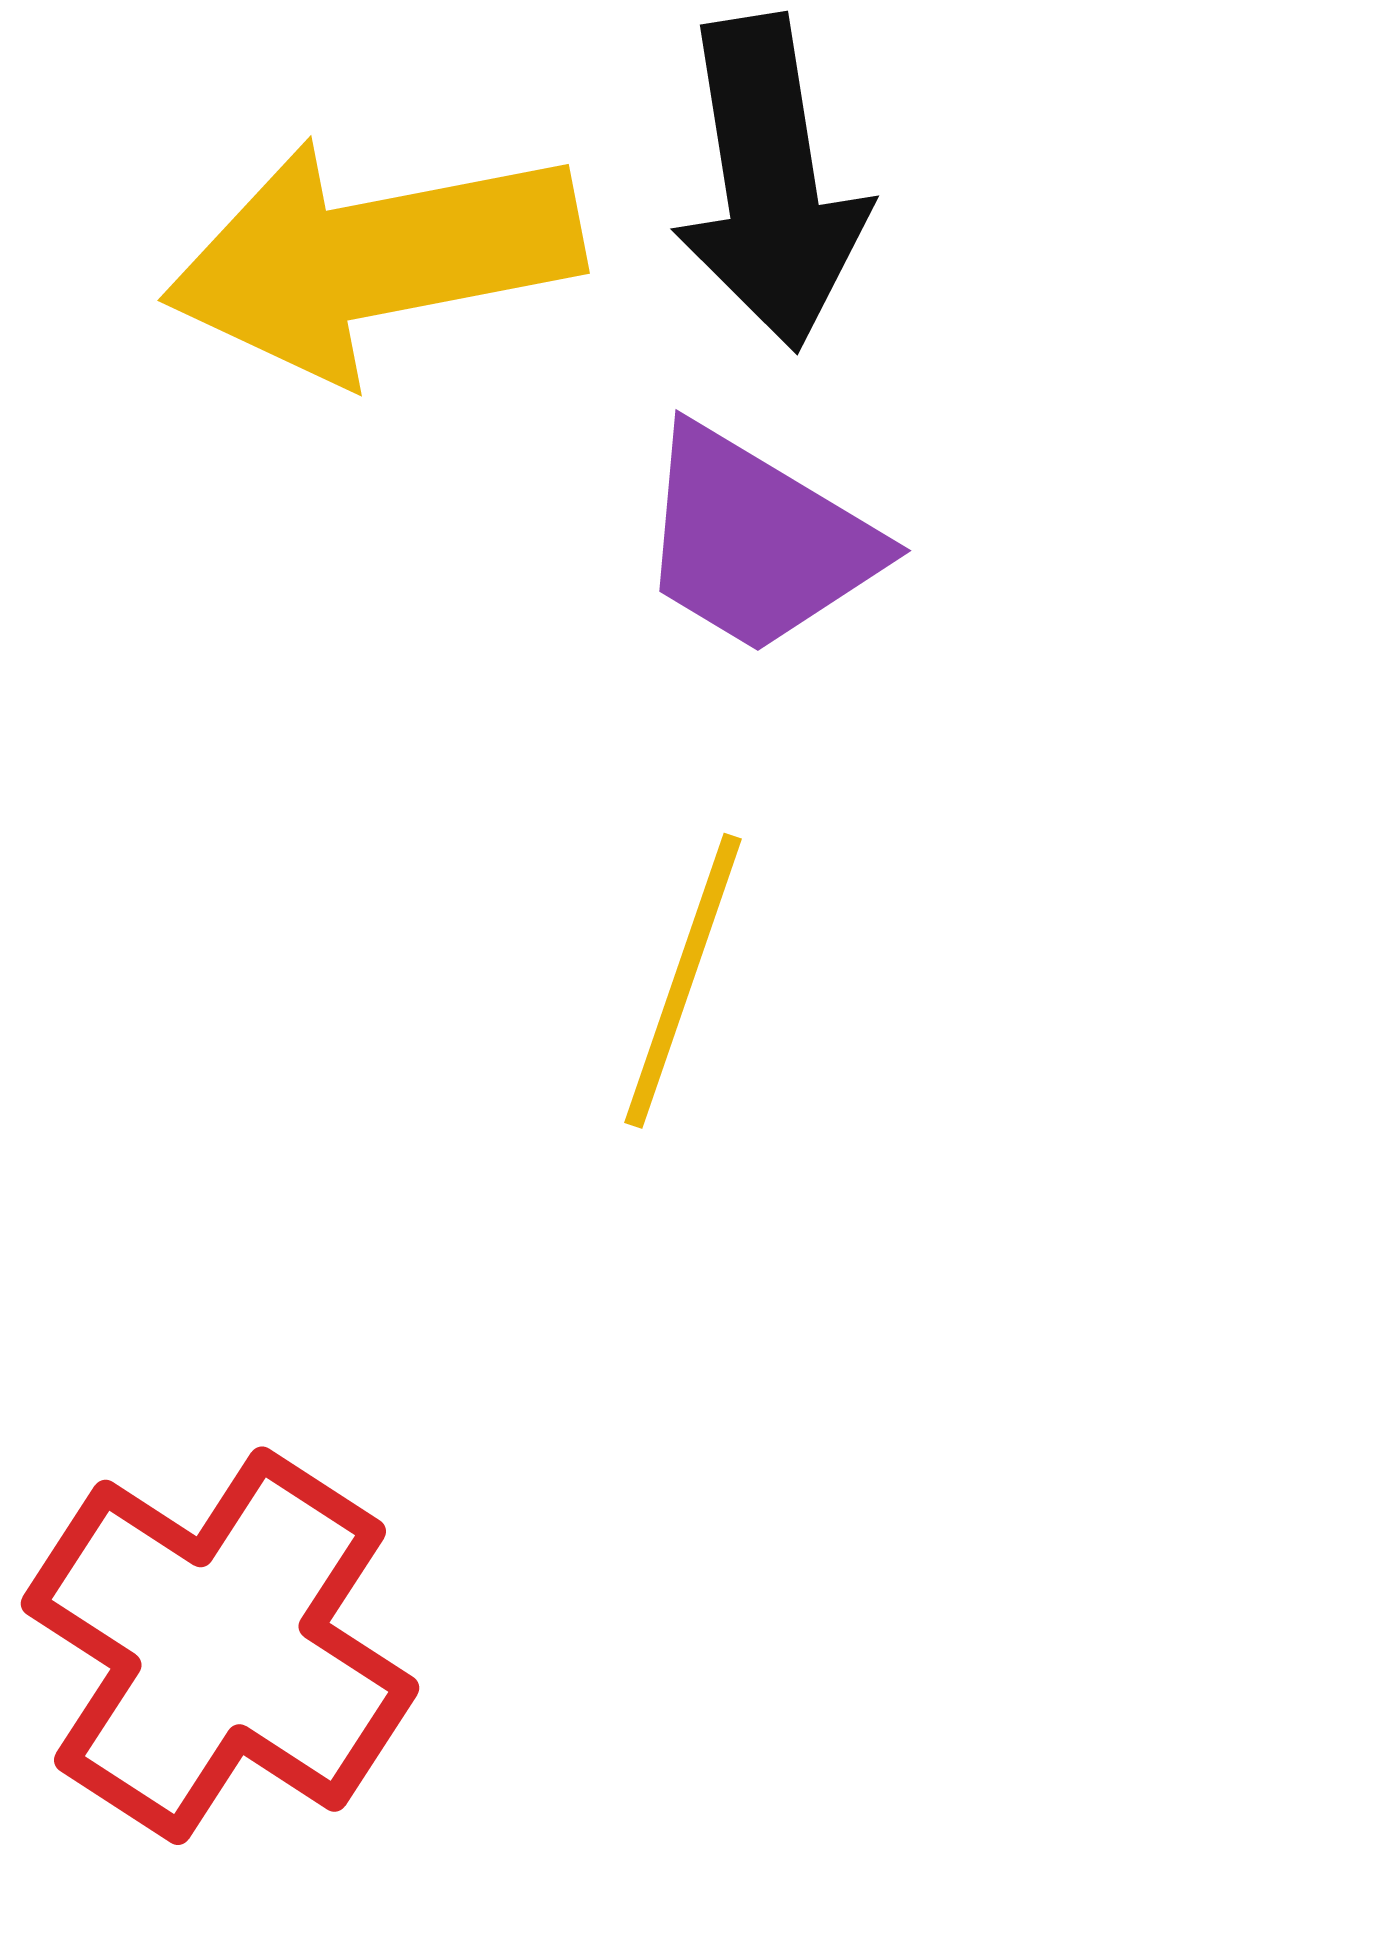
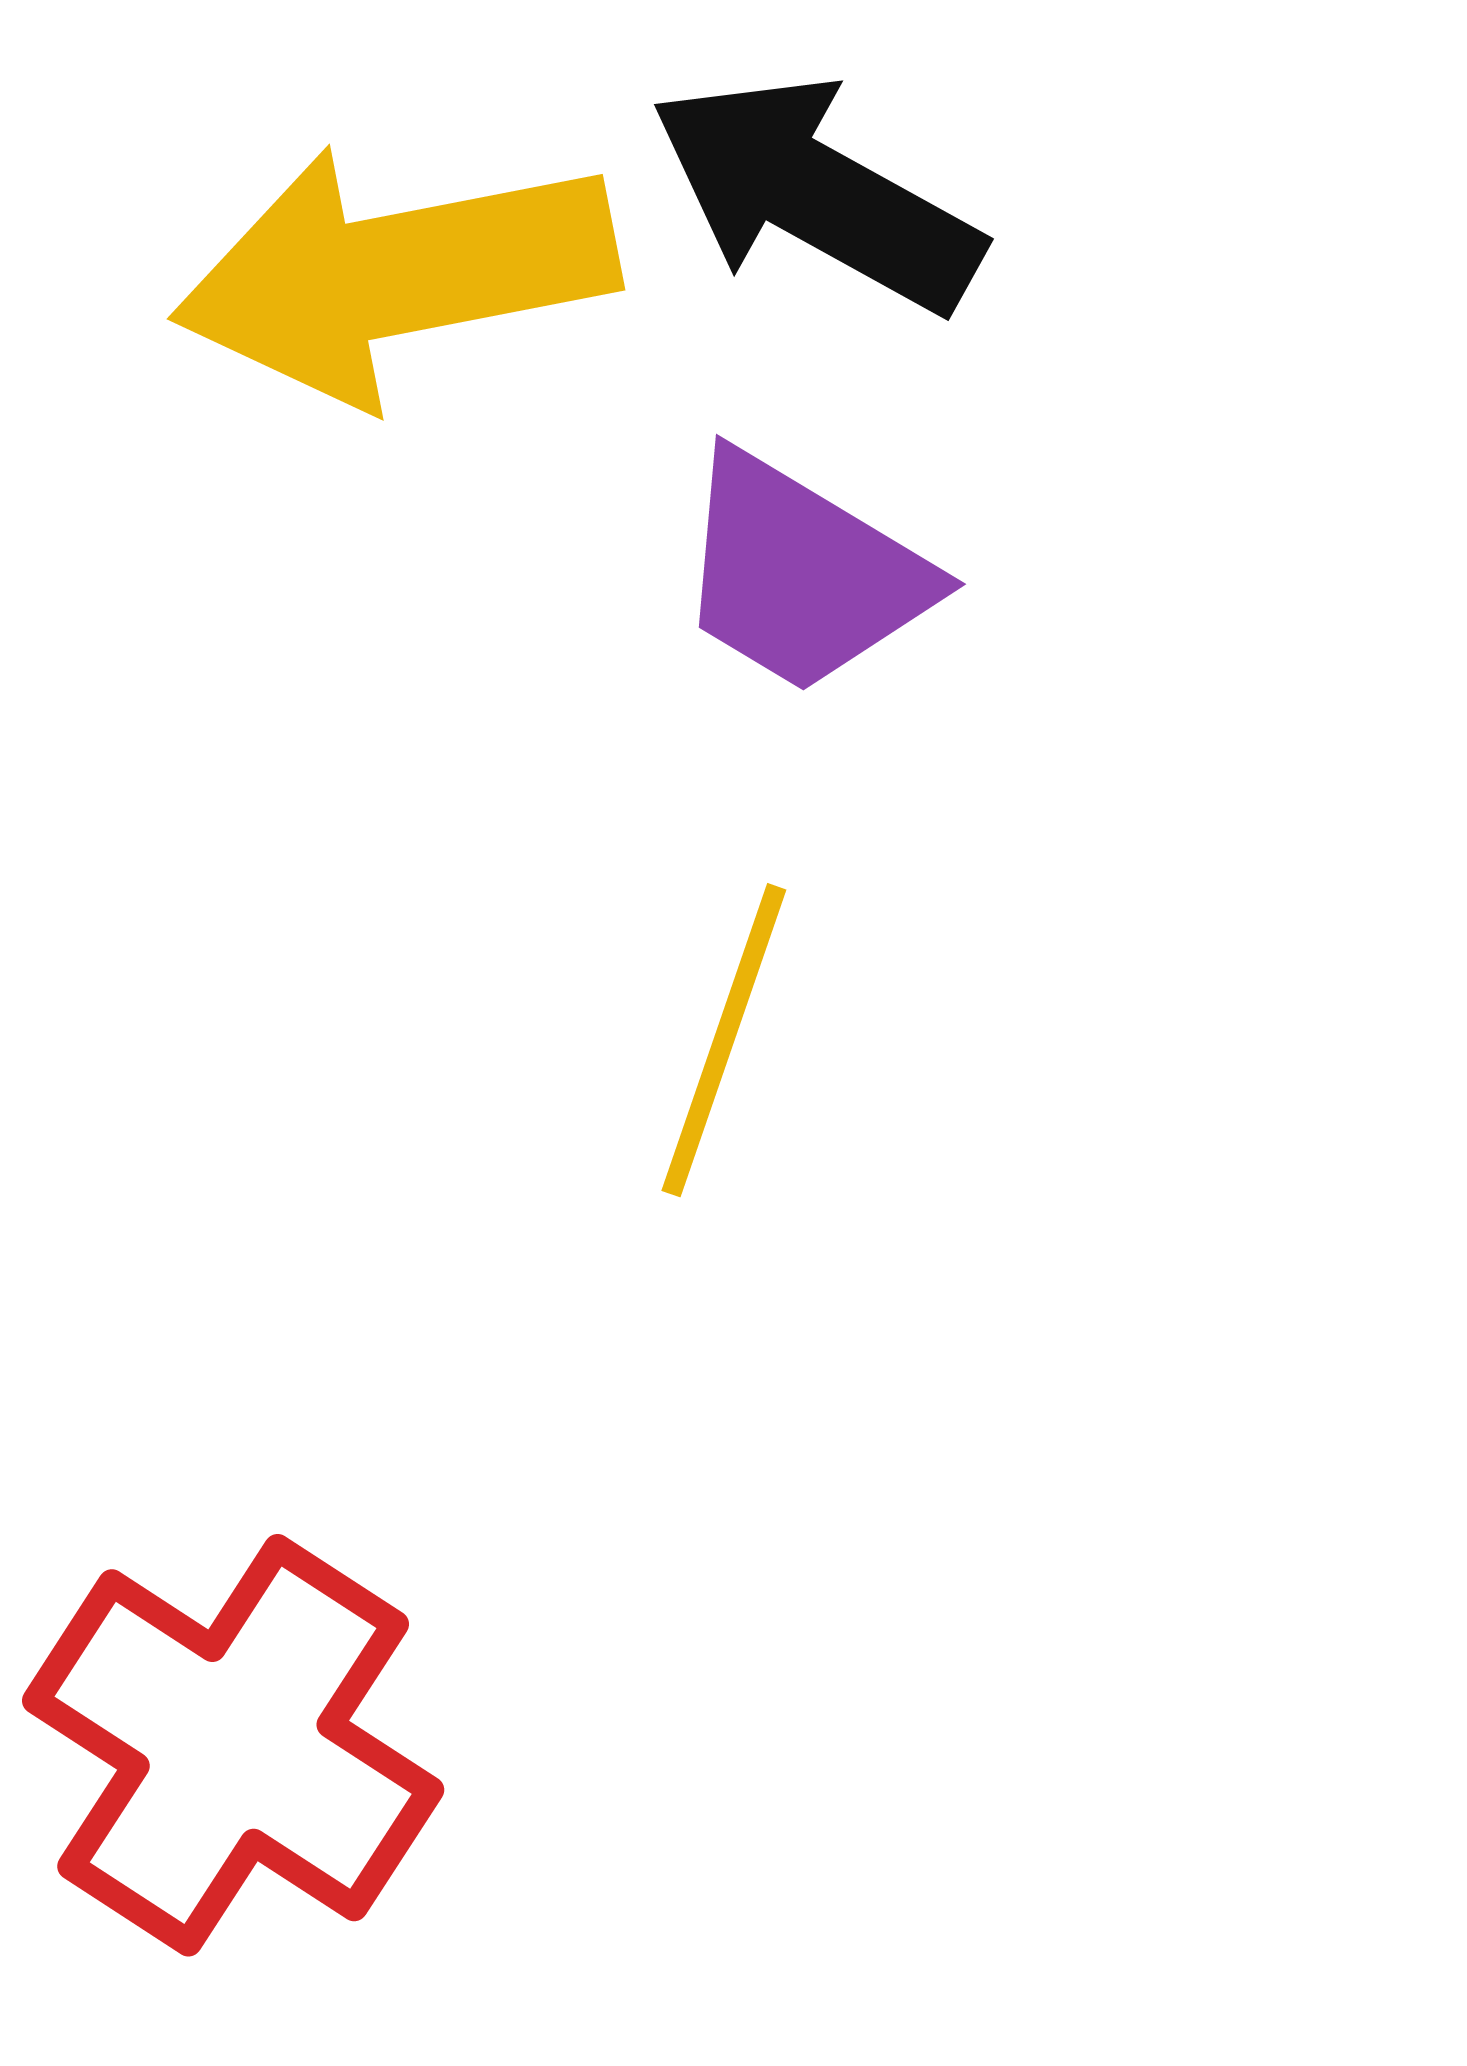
black arrow: (770, 183) -> (816, 194), turned 128

